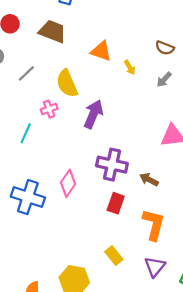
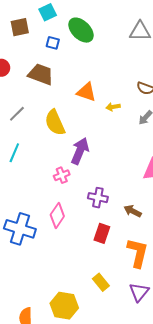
yellow arrow: (130, 67) -> (113, 107), turned 112
pink cross: (49, 109) -> (62, 175), moved
cyan line: (26, 133) -> (14, 153), moved
purple cross: (112, 165) -> (98, 198), size x0.7

